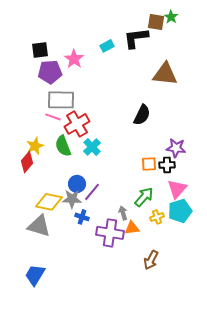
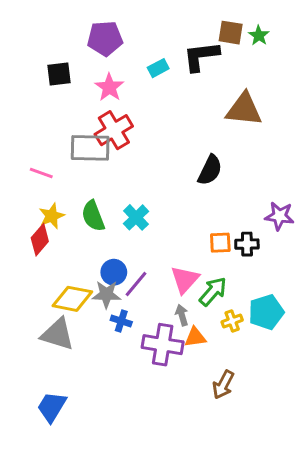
green star: (171, 17) -> (259, 35), moved
purple pentagon: (50, 72) -> (105, 38), moved
pink line: (53, 117) -> (41, 173), moved
red cross: (77, 124) -> (114, 130), moved
purple star: (176, 148) -> (279, 216), moved
pink triangle: (177, 189) -> (185, 280), moved

